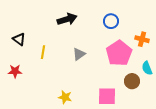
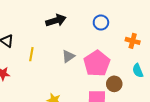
pink pentagon: (119, 53) -> (97, 63), moved
brown circle: (132, 81) -> (114, 84), moved

